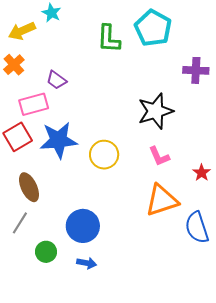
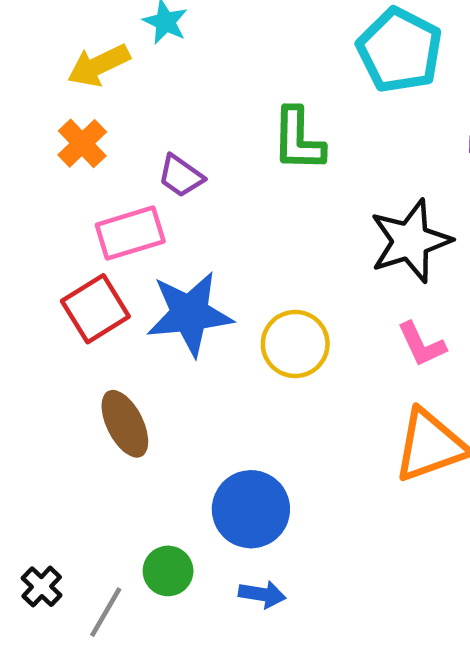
green L-shape: (109, 39) -> (298, 139), moved
gray line: (20, 223) -> (106, 612), moved

